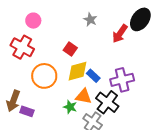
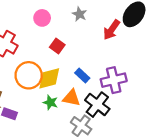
pink circle: (33, 21) -> (42, 18), moved
yellow diamond: (77, 71) -> (49, 78), moved
green star: (70, 107) -> (50, 102), moved

